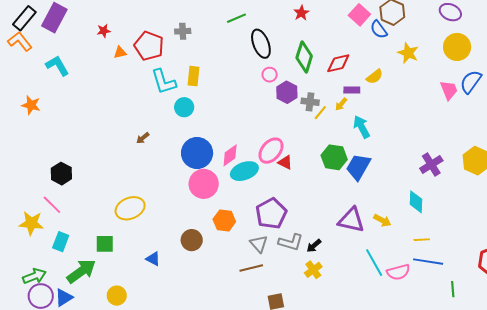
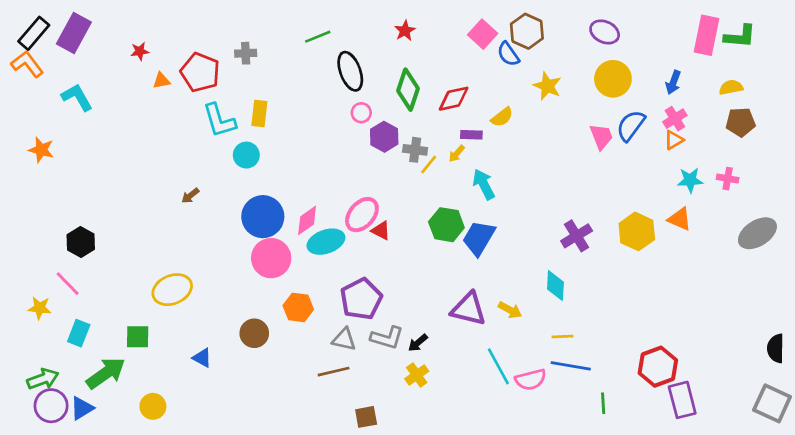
yellow star: (31, 223) -> (40, 308), size x0.7
gray triangle: (259, 244) -> (344, 339), turned -36

